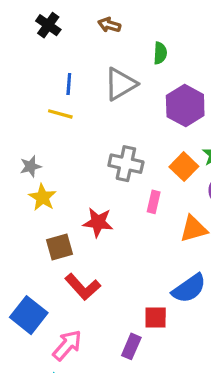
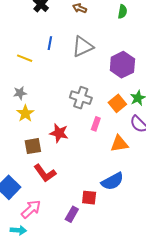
green semicircle: (160, 53) -> (122, 12), moved
yellow line: (60, 114) -> (25, 58), moved

